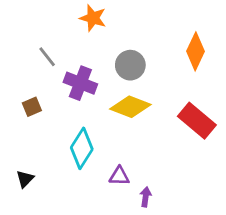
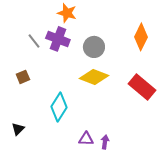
purple cross: (80, 83) -> (58, 39), moved
purple triangle: (119, 176) -> (86, 139), moved

